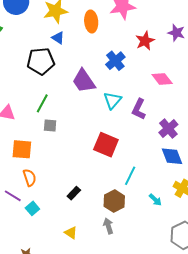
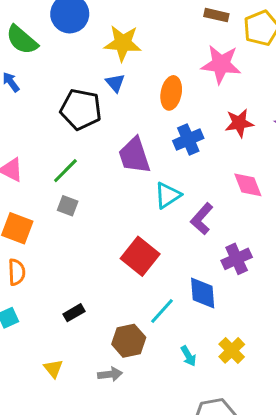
orange ellipse: (91, 21) -> (171, 93), moved
blue diamond: (172, 156) -> (203, 293), moved
gray arrow: (108, 226) -> (110, 374), turned 84

